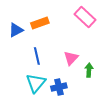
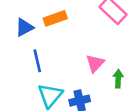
blue line: (37, 56) -> (37, 61), moved

